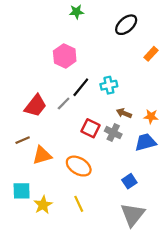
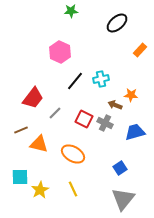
gray line: (64, 103) -> (55, 113), moved
orange star: (151, 116) -> (131, 95), moved
orange triangle: (42, 155) -> (39, 144), turned 30

